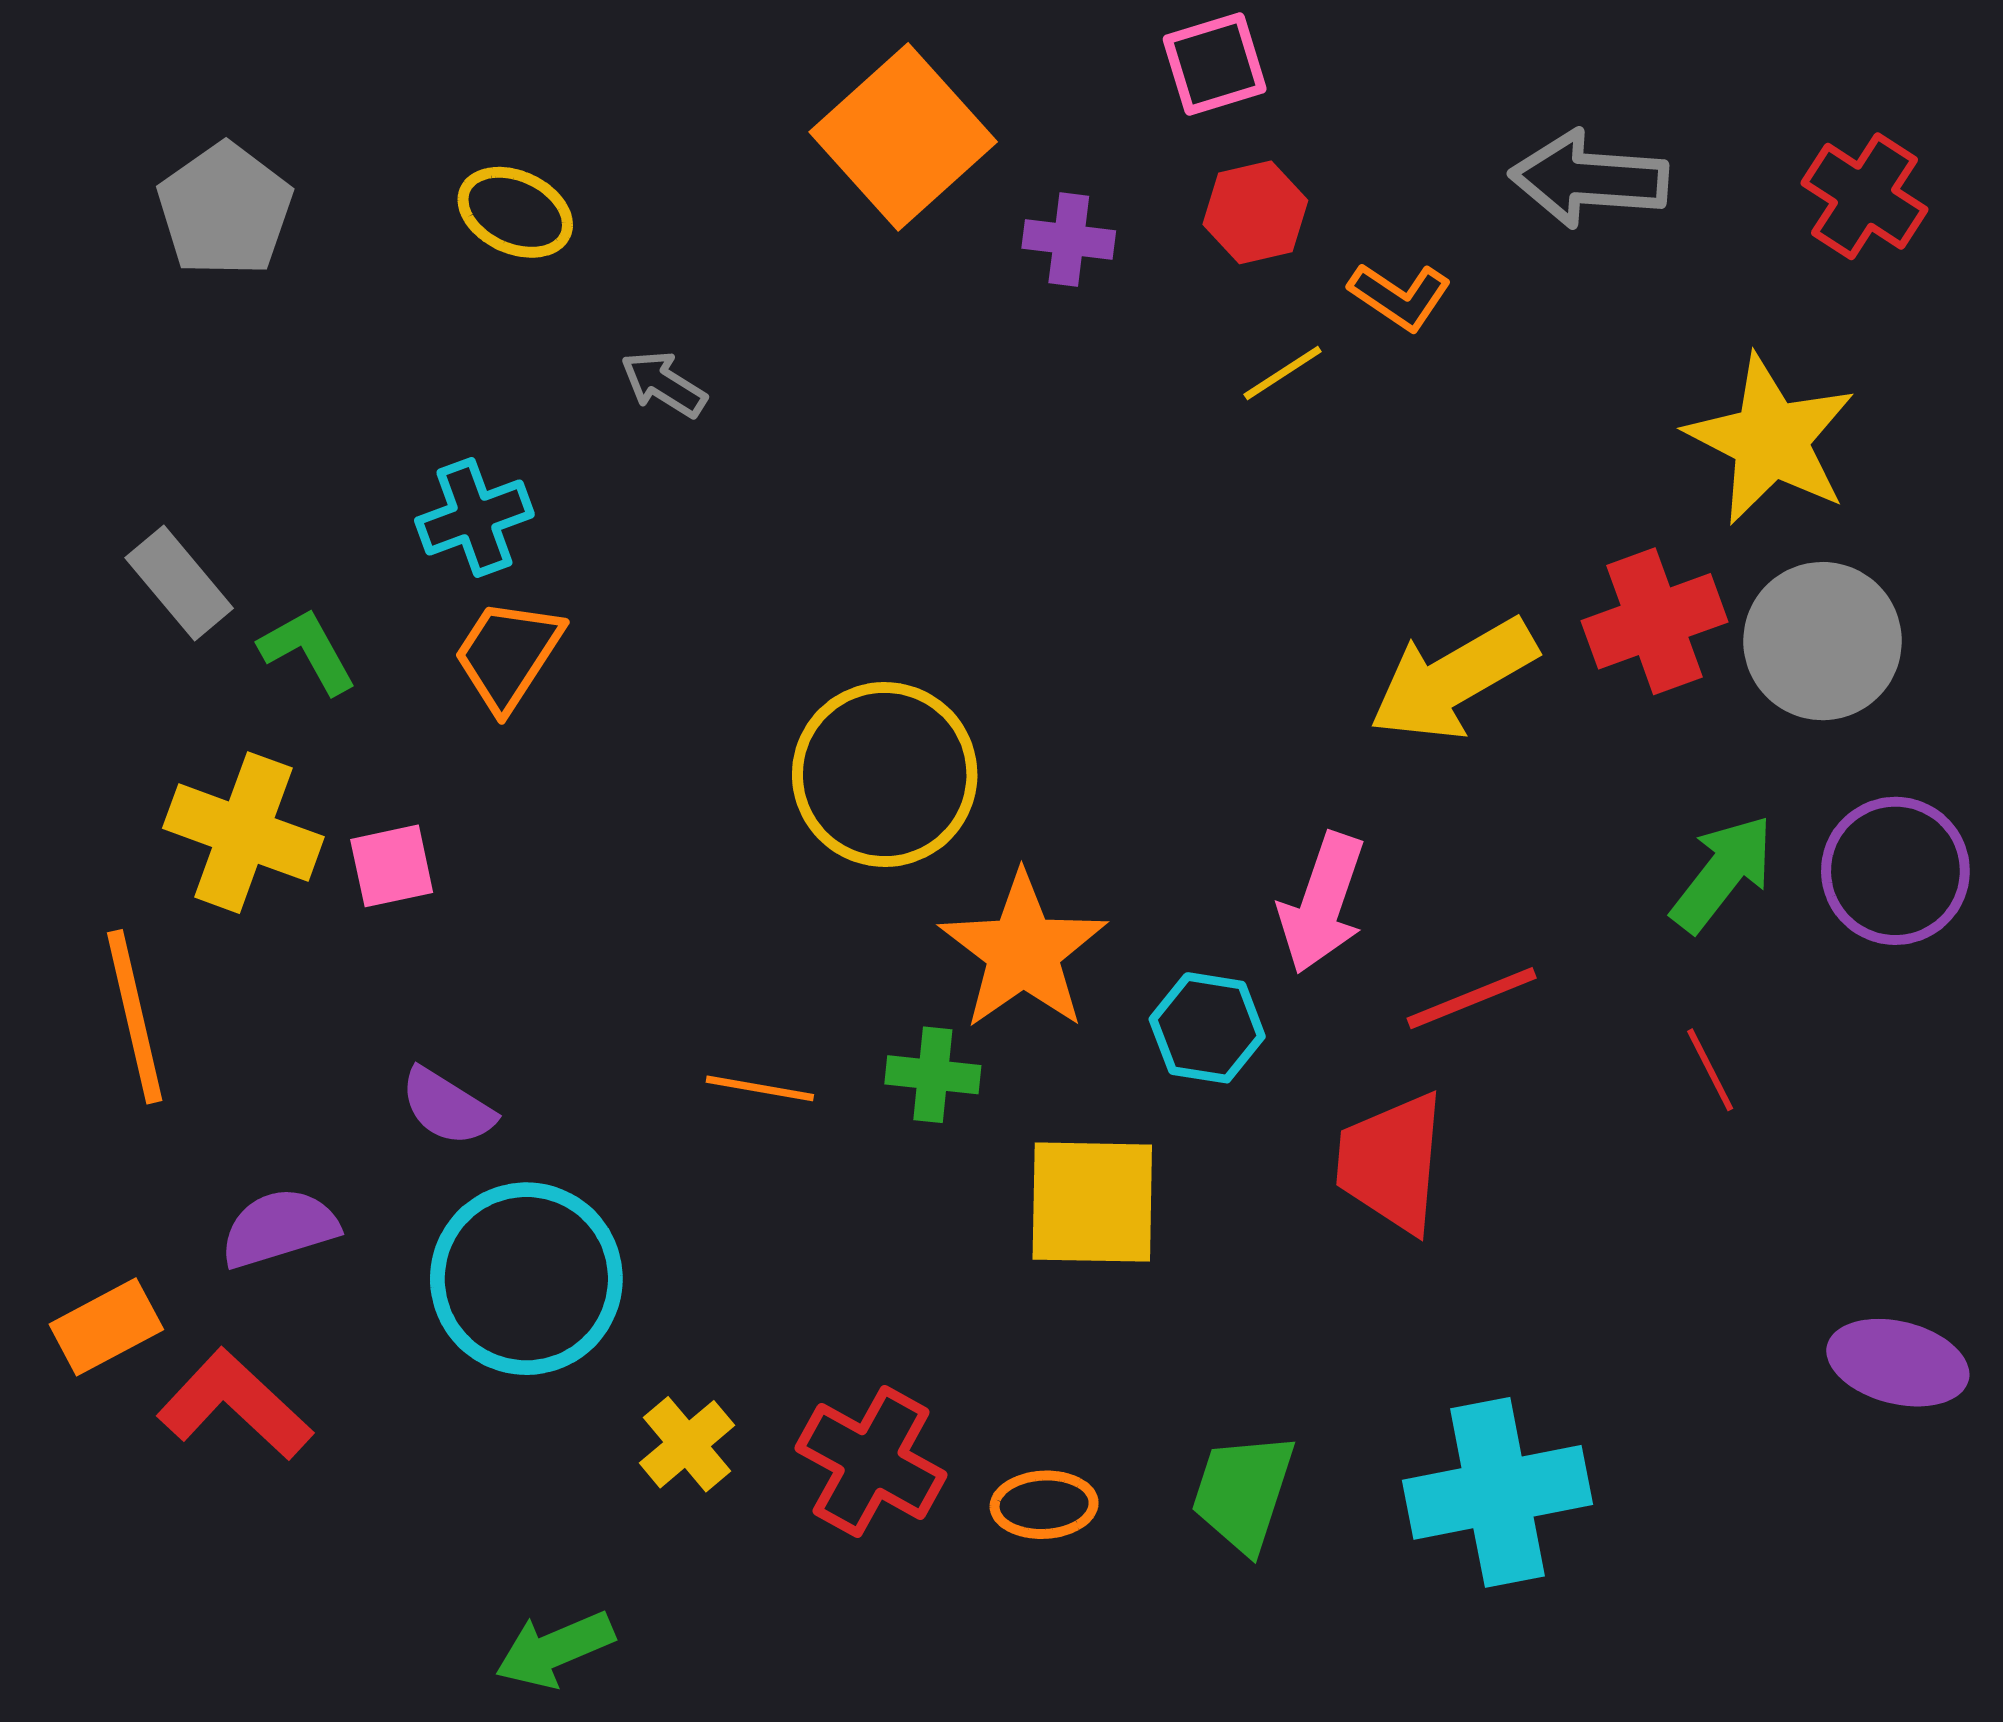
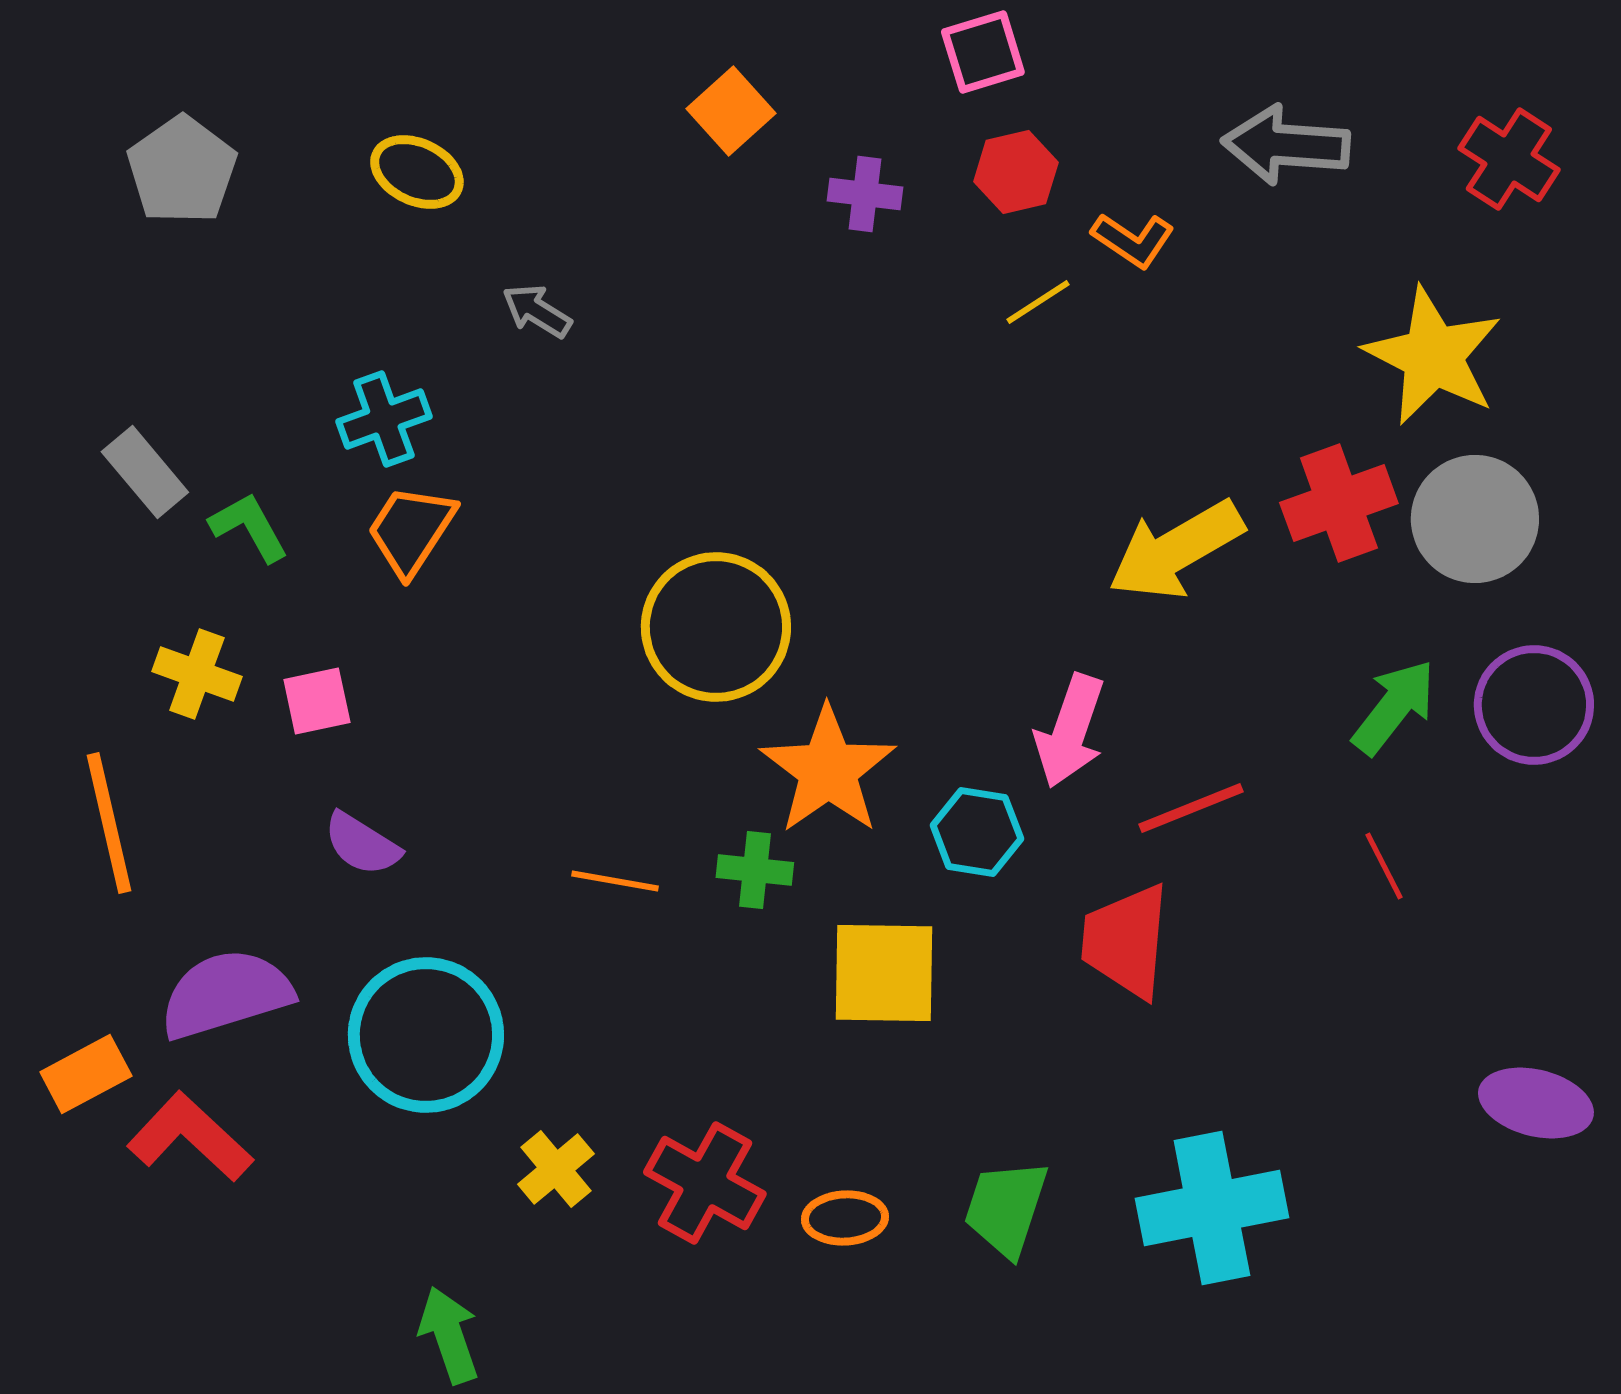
orange square: (903, 137) -> (731, 111), size x0.6
yellow cross: (243, 833) -> (197, 674), size x0.7
purple semicircle: (447, 1107) -> (362, 844), moved
purple semicircle: (279, 1228) -> (226, 994), size x1.4
green arrow: (555, 1649) -> (449, 1335), turned 94

